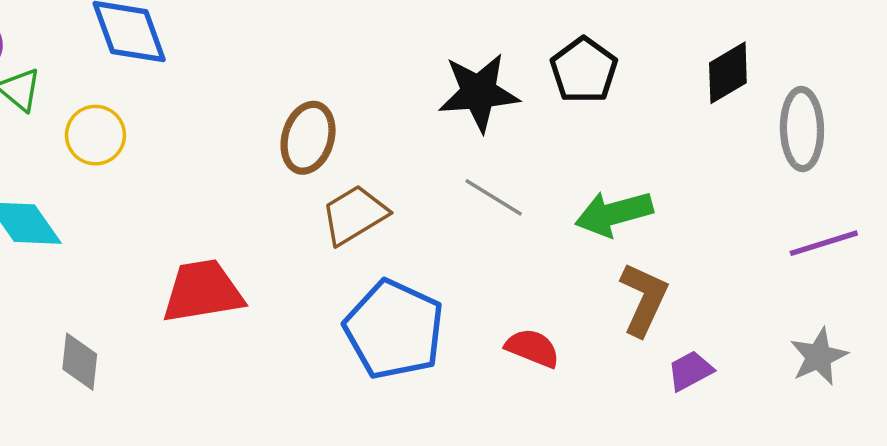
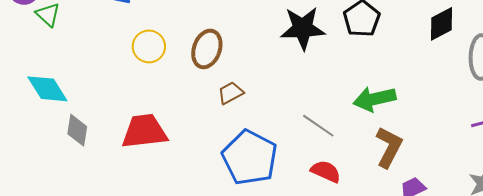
yellow circle: (95, 135) -> (149, 46), moved
gray line: (494, 197) -> (318, 126), moved
brown trapezoid: (354, 215) -> (231, 93), size x0.7
gray diamond: (80, 362) -> (77, 130), moved

